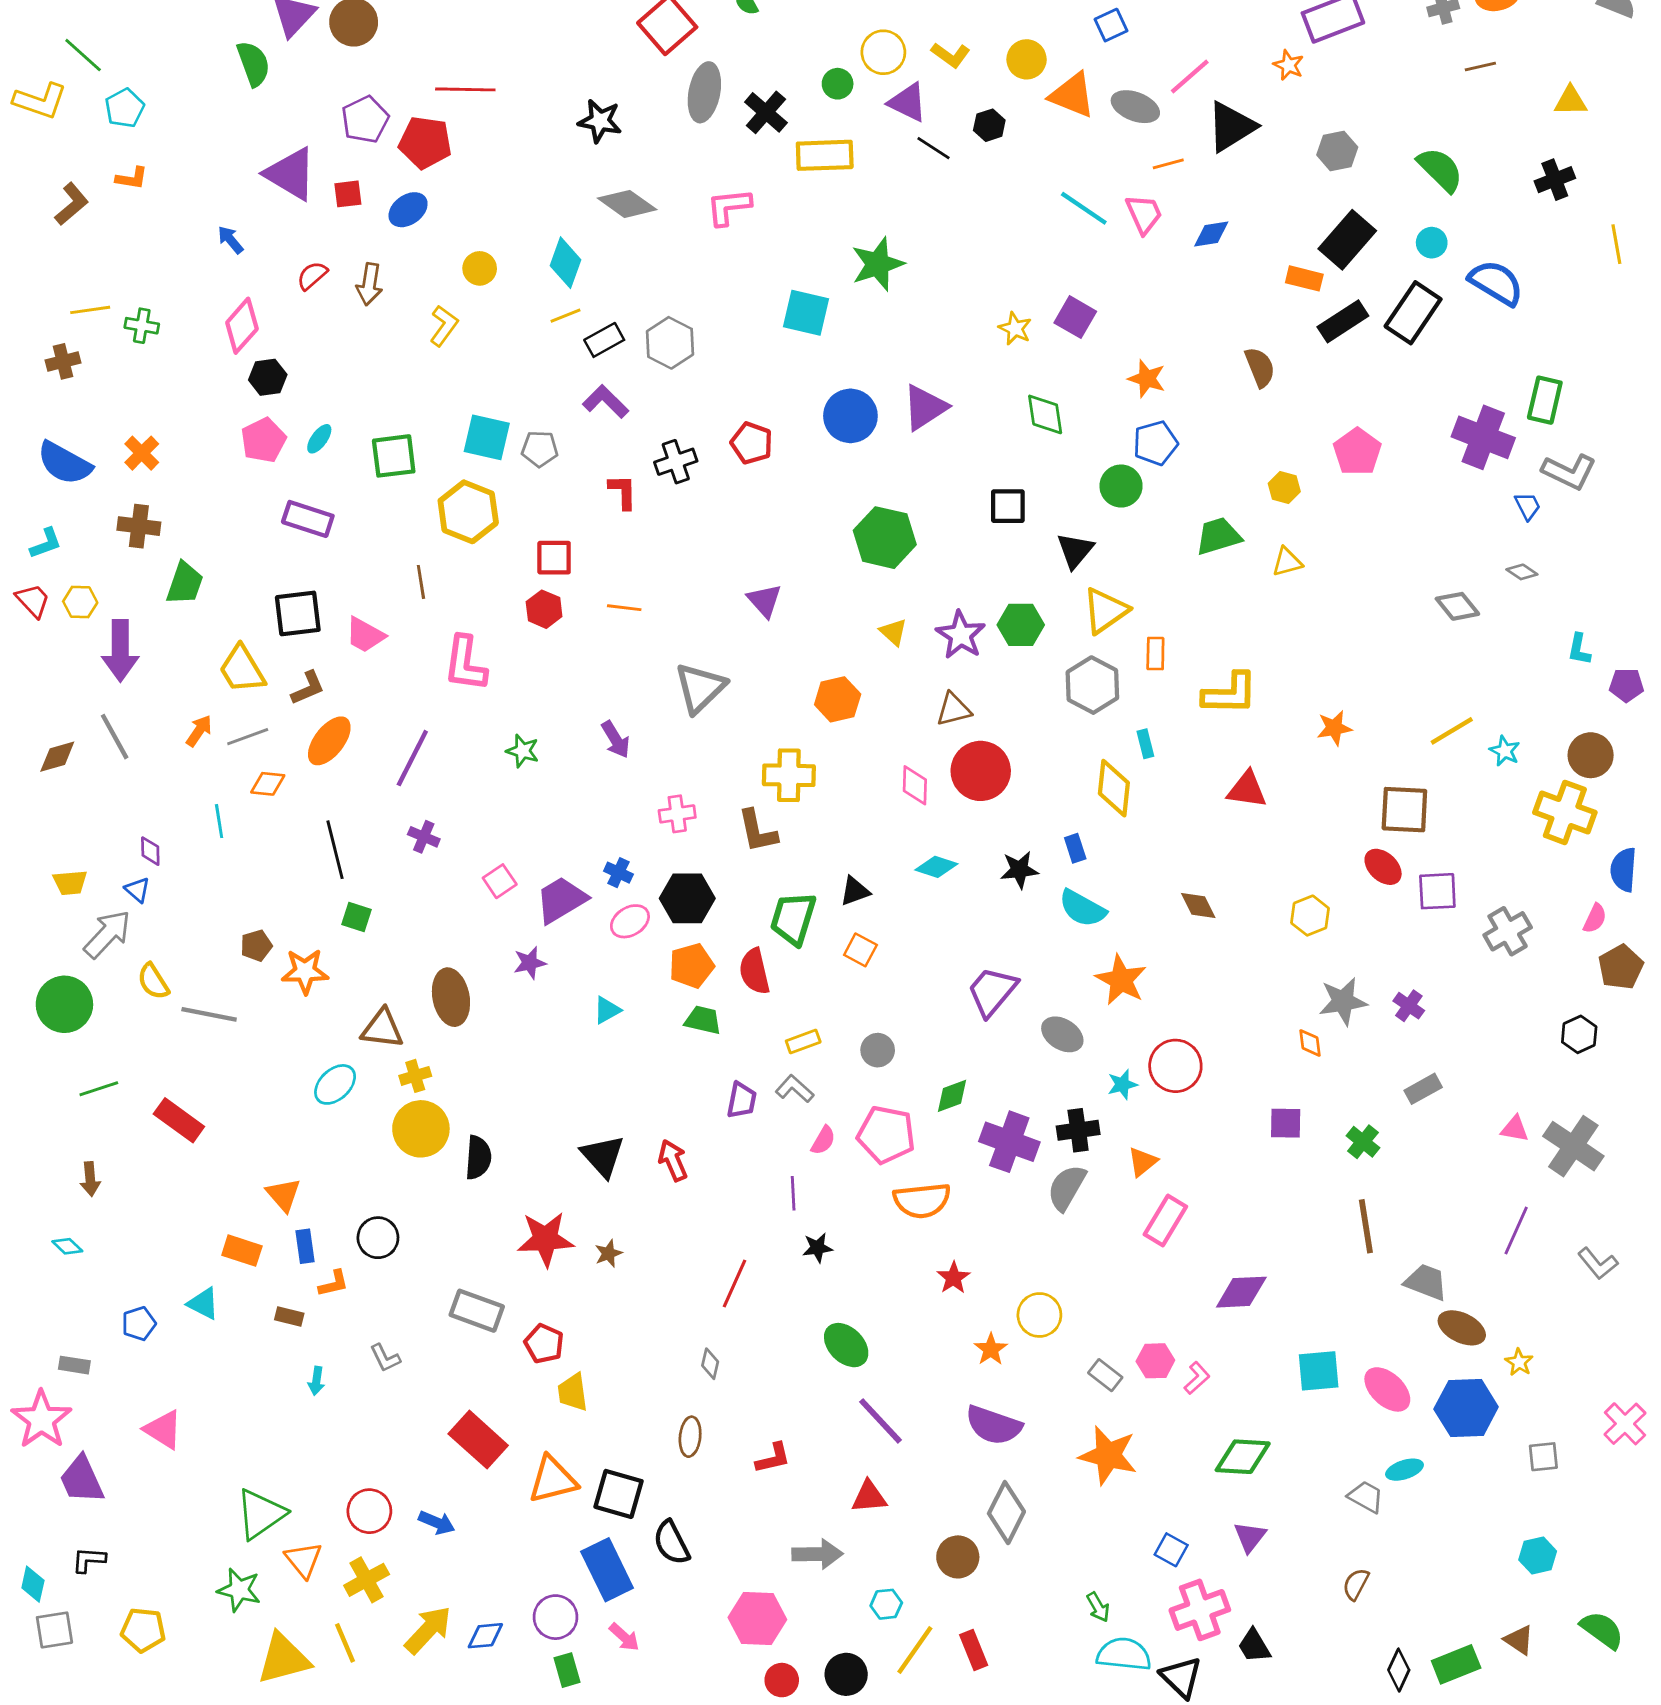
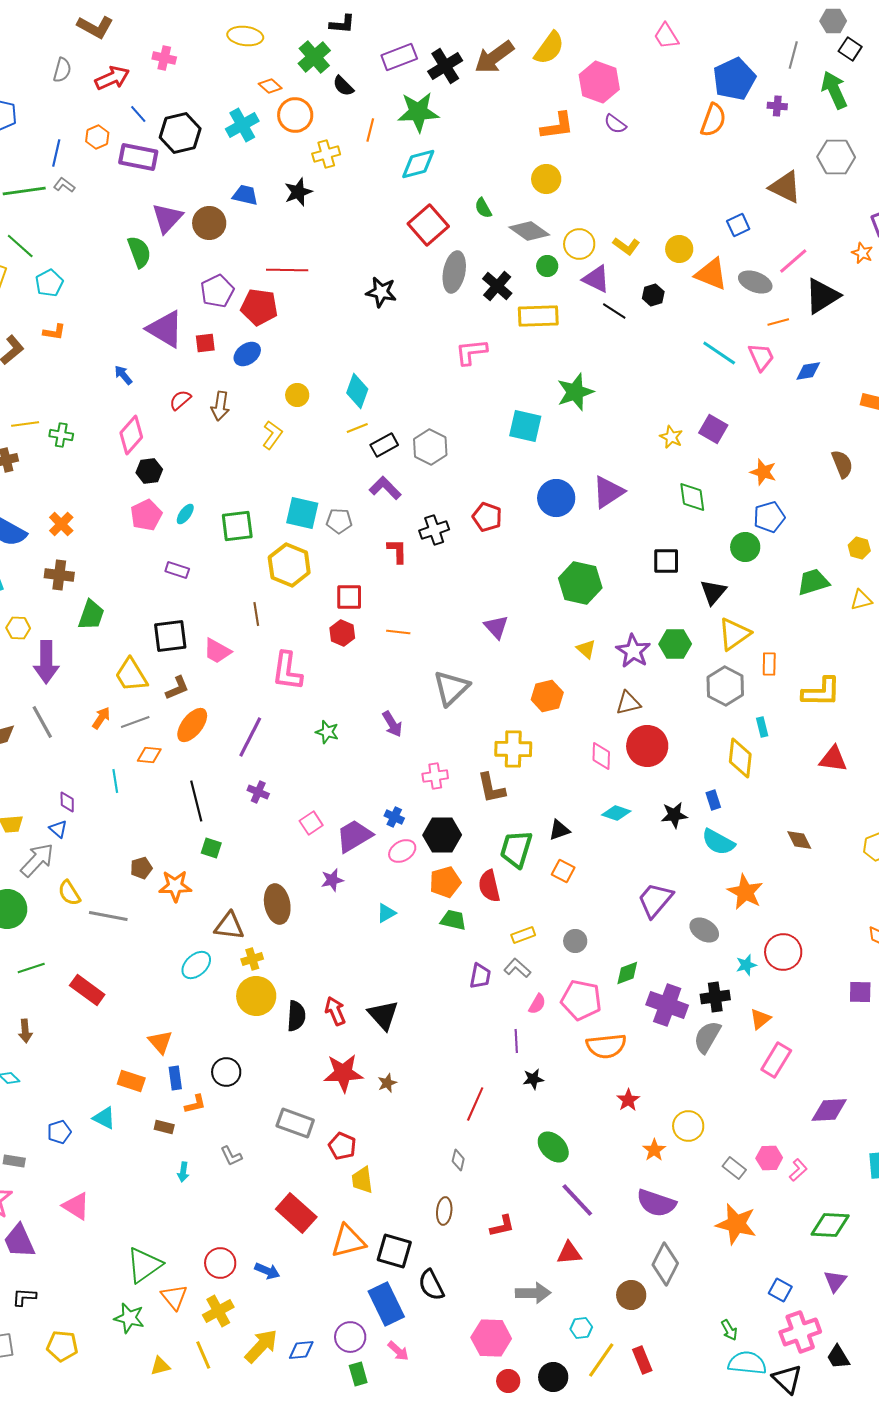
gray diamond: (627, 204) -> (529, 231), moved
purple rectangle: (308, 519) -> (177, 570), size x0.7
red arrow: (673, 1160) -> (335, 1011), moved
yellow triangle: (283, 1659) -> (160, 1366), size x0.5

